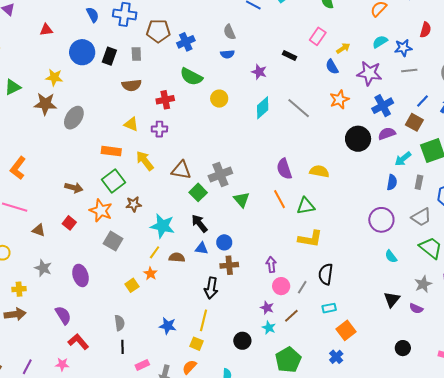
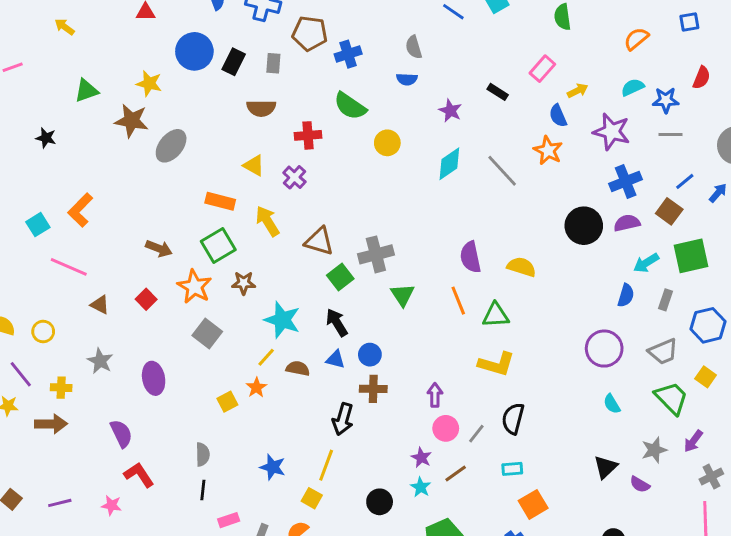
orange star: (339, 99) -> (548, 150), moved, turned -30
purple cross: (159, 129) -> (294, 177), turned 35
purple line: (27, 367) -> (60, 503), turned 42

